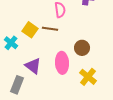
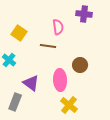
yellow square: (30, 30) -> (19, 33), moved
yellow cross: (88, 77) -> (69, 105), moved

